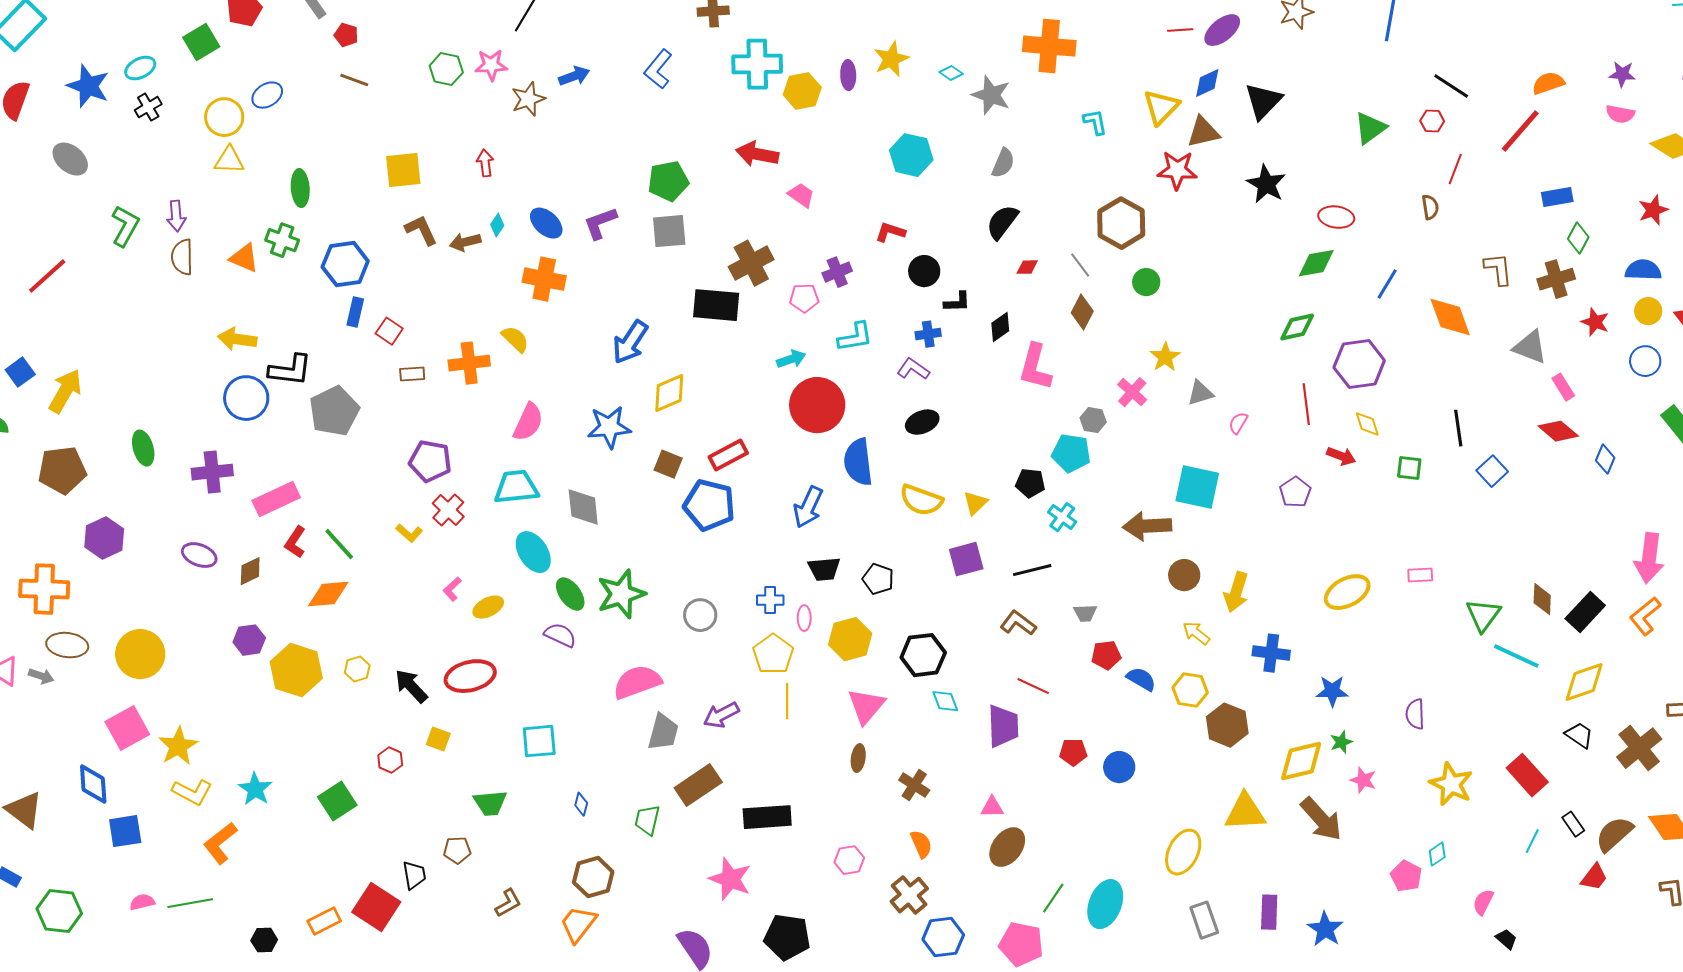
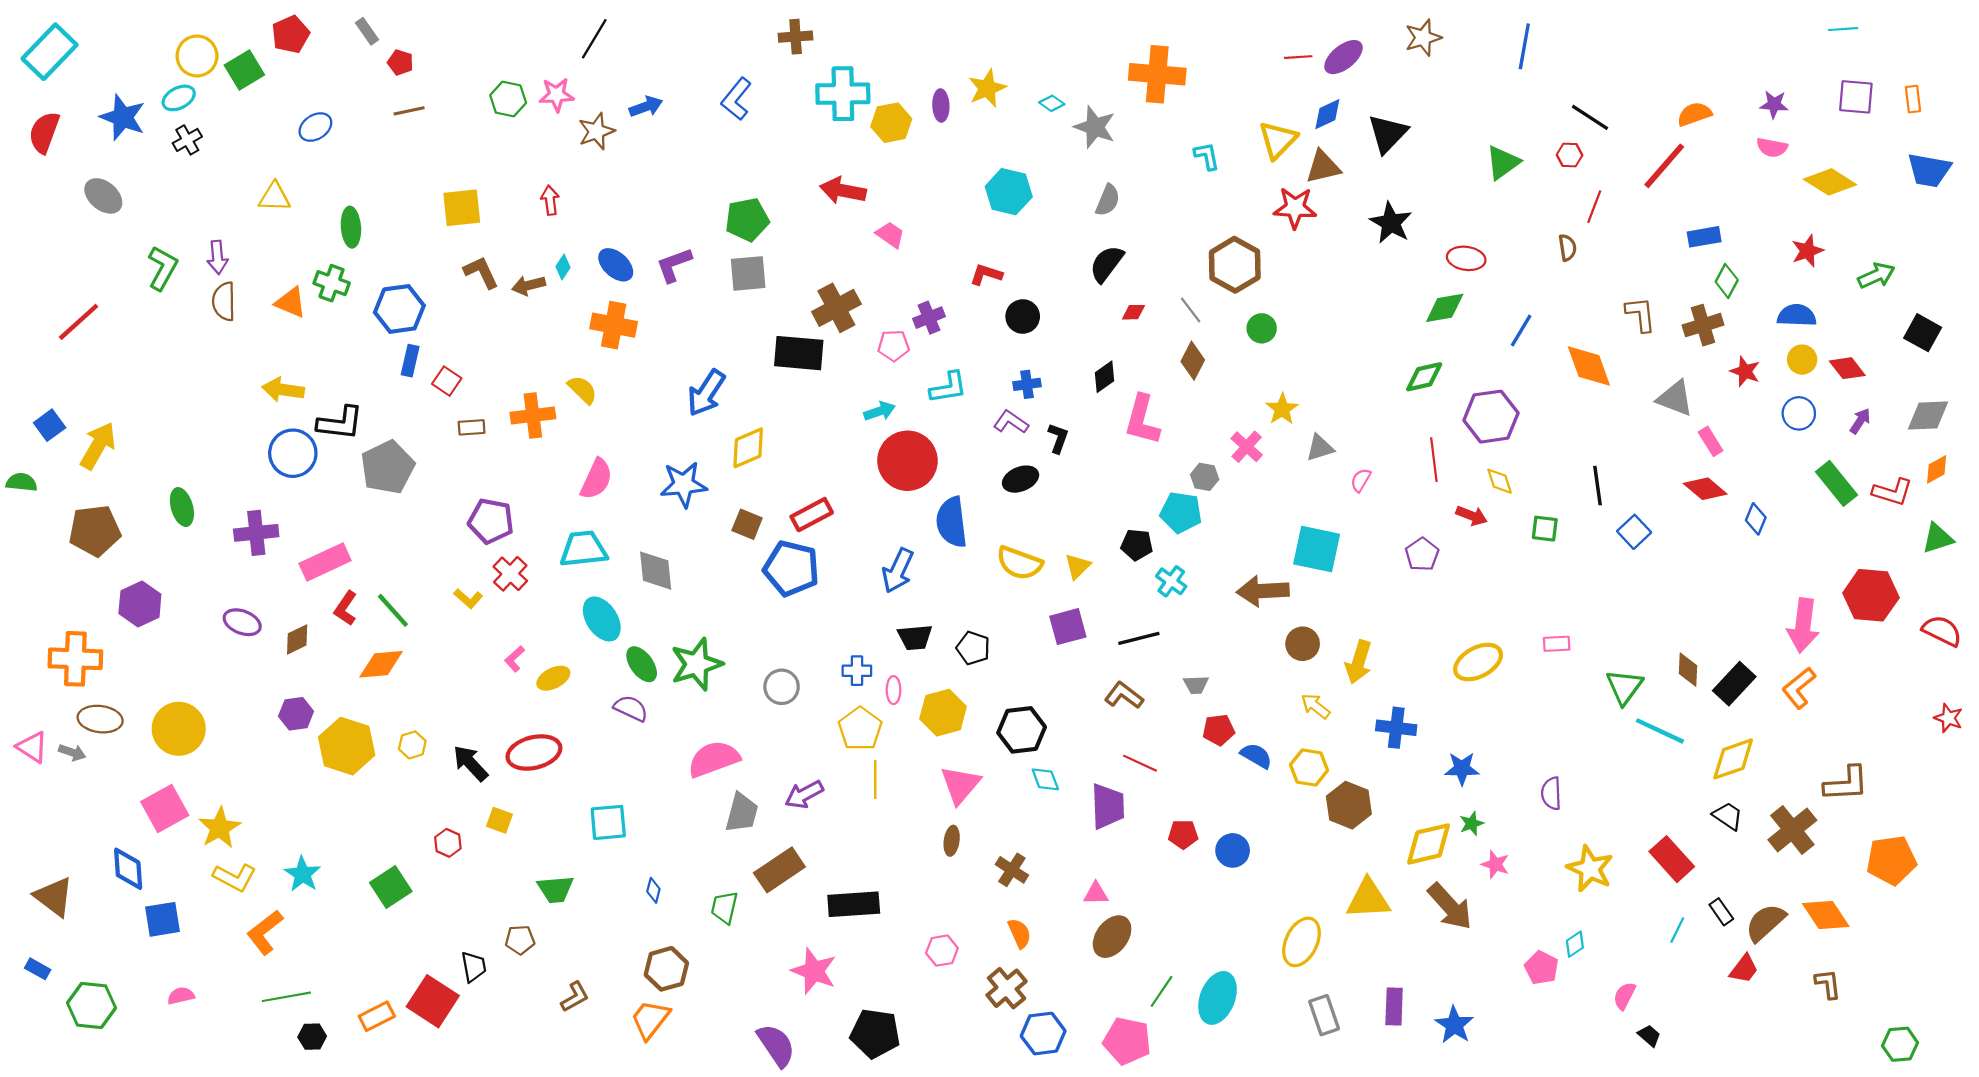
brown line: (354, 80) -> (409, 111), turned -32
yellow circle: (224, 117) -> (197, 56), moved
black L-shape: (957, 302) -> (1058, 438), moved, turned -68
green line: (190, 903) -> (286, 997), moved

